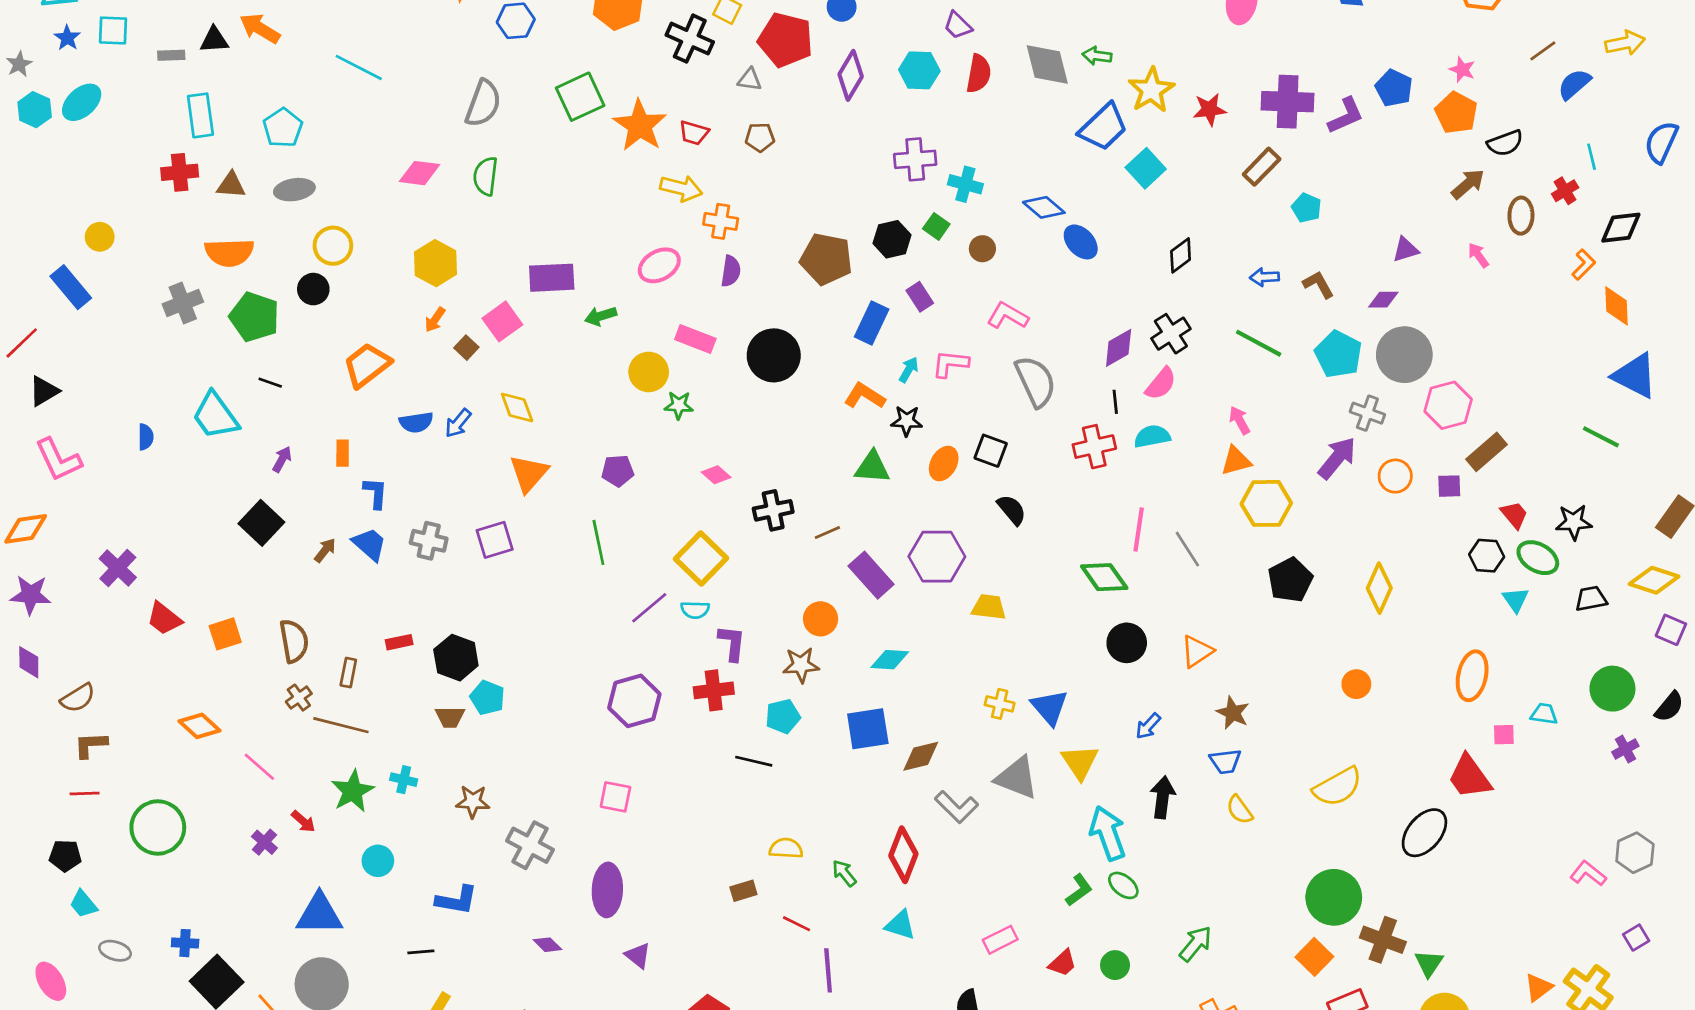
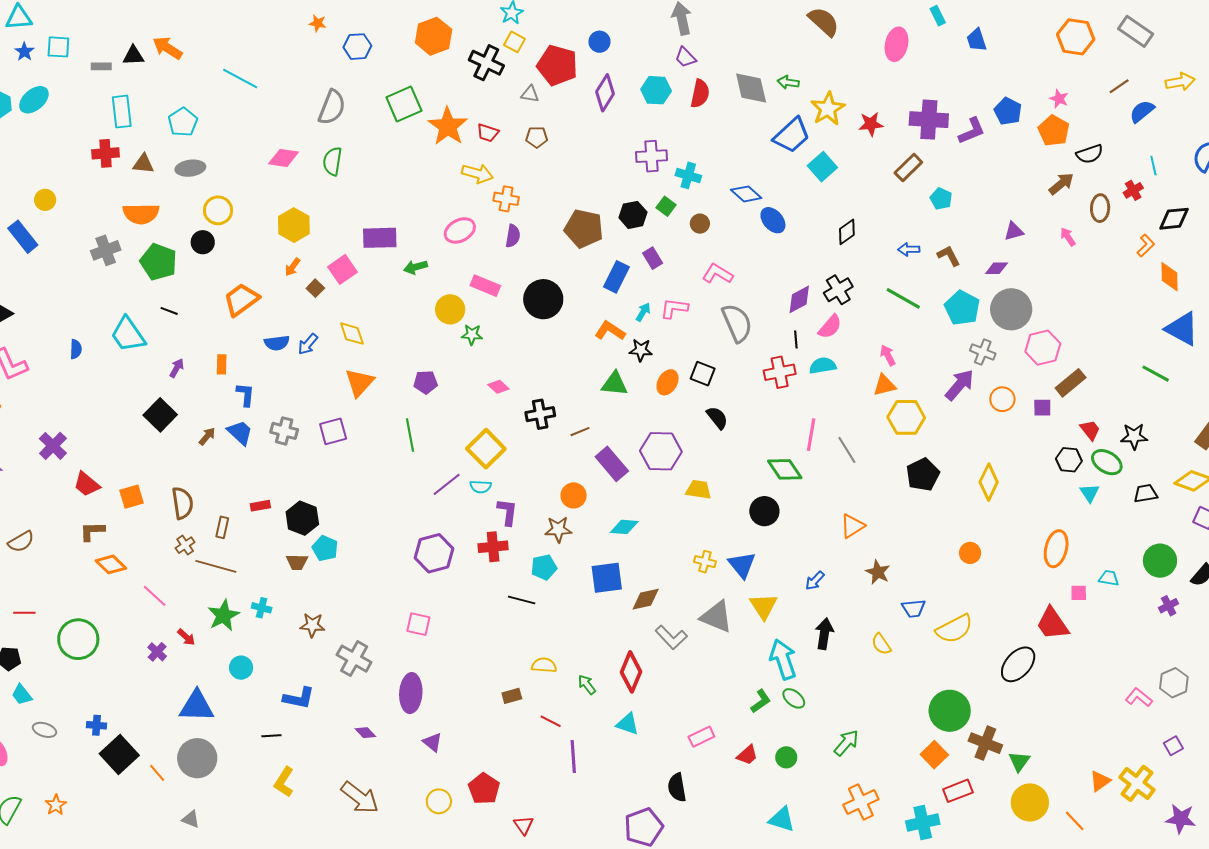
black circle: (1127, 643) -> (764, 511), moved
brown L-shape: (91, 745) -> (92, 531), moved
blue trapezoid: (1225, 761) -> (914, 608), moved

